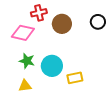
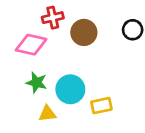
yellow triangle: (25, 86) -> (47, 114), moved

